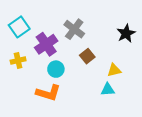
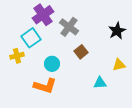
cyan square: (19, 27) -> (31, 38), moved
purple cross: (46, 44) -> (43, 15), moved
yellow triangle: (114, 70) -> (119, 65), moved

